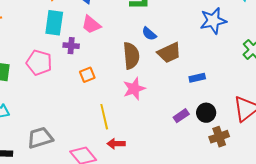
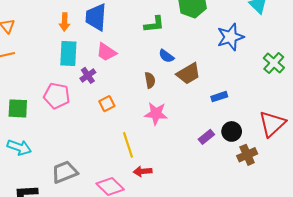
purple cross: (71, 46) -> (88, 75), turned -35
brown semicircle: (131, 56) -> (150, 80), size x0.6
pink star: (134, 89) -> (156, 114), turned 30

